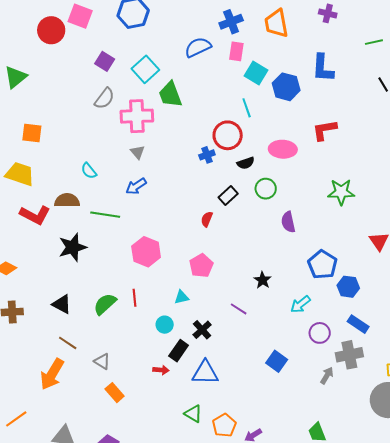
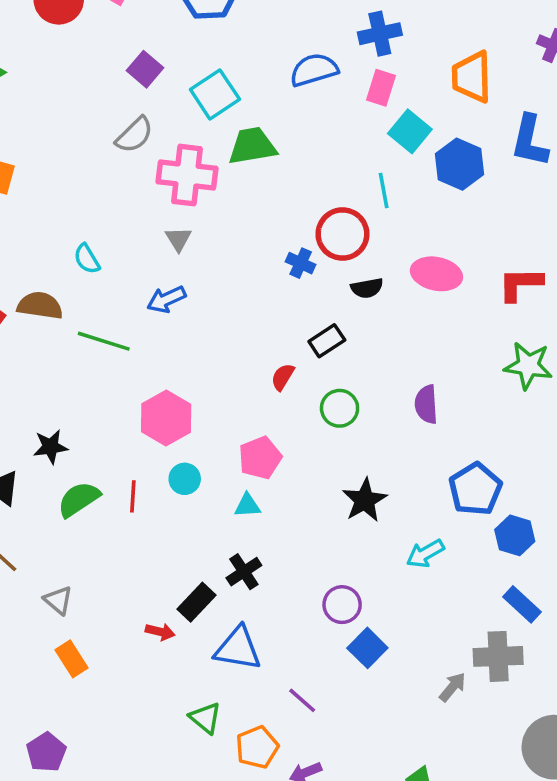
orange trapezoid: (276, 23) -> (472, 77), moved
green trapezoid: (170, 94) -> (252, 146), turned 92
red L-shape: (324, 130) -> (520, 284), moved
blue cross: (207, 155) -> (301, 263), turned 35
green circle: (266, 189) -> (340, 408), moved
black star: (73, 247) -> (50, 447), moved, size x0.7
black star: (263, 280) -> (365, 500), size x1.4
cyan triangle: (182, 297) -> (247, 505), moved
purple line: (239, 309) -> (302, 700), moved
cyan circle: (165, 325) -> (185, 479), moved
purple circle: (320, 333) -> (342, 605), moved

